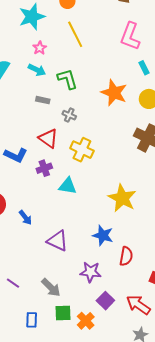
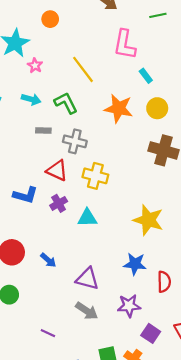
yellow line: (75, 34) -> (83, 69), moved
pink star: (40, 48) -> (35, 66), moved
gray cross: (69, 115) -> (75, 141), size x1.5
gray arrow: (51, 288) -> (87, 311), moved

